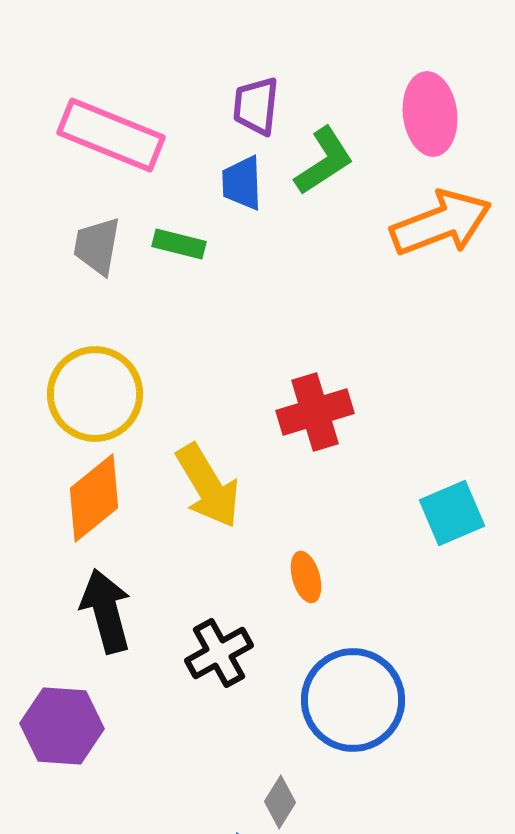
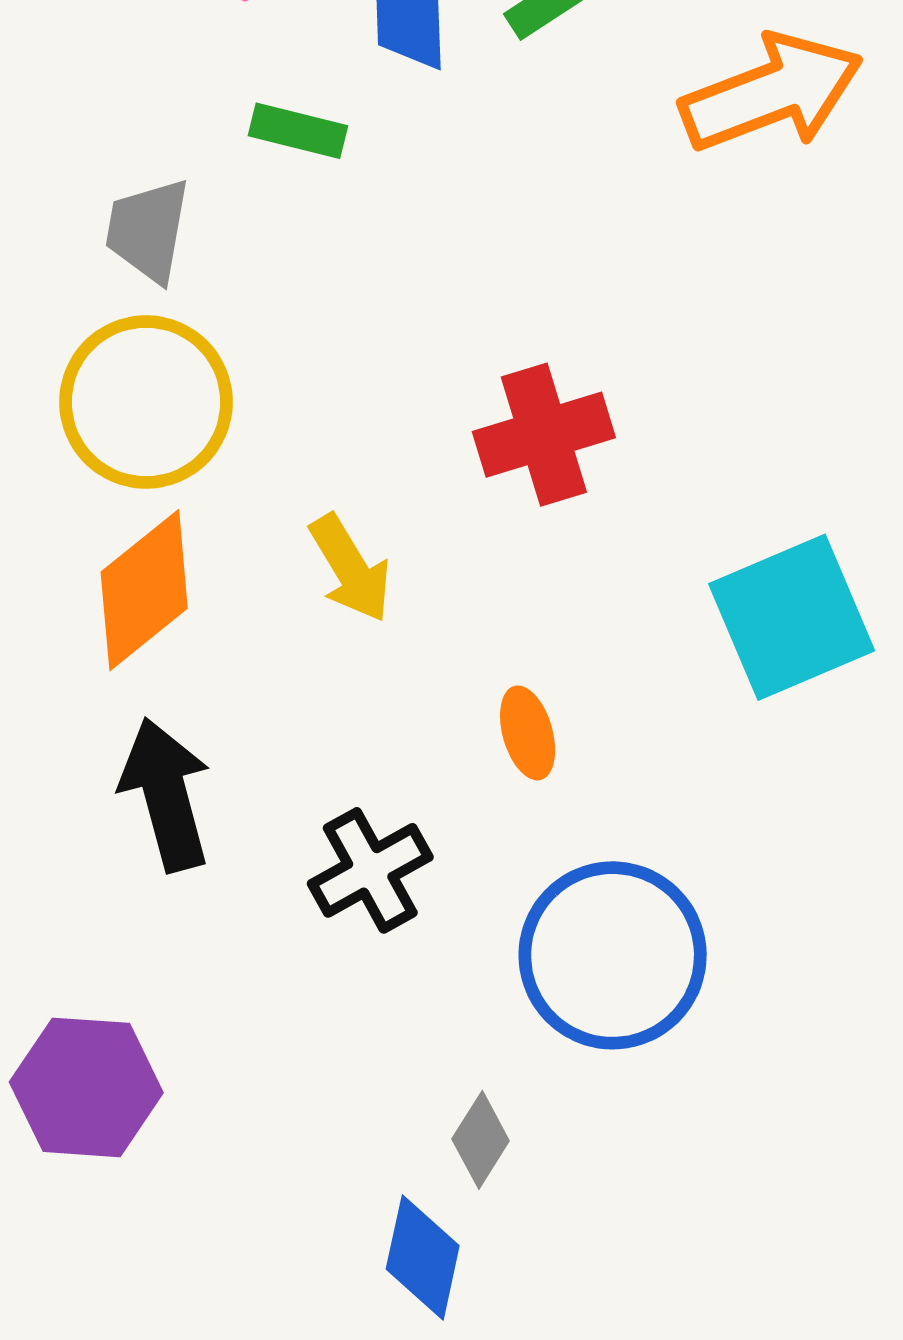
gray trapezoid: (97, 246) -> (148, 230), moved
yellow arrow: (208, 486) -> (350, 568), size x0.7
cyan square: (452, 513) -> (792, 617), size x1.4
purple hexagon: (62, 726) -> (86, 1087), moved

